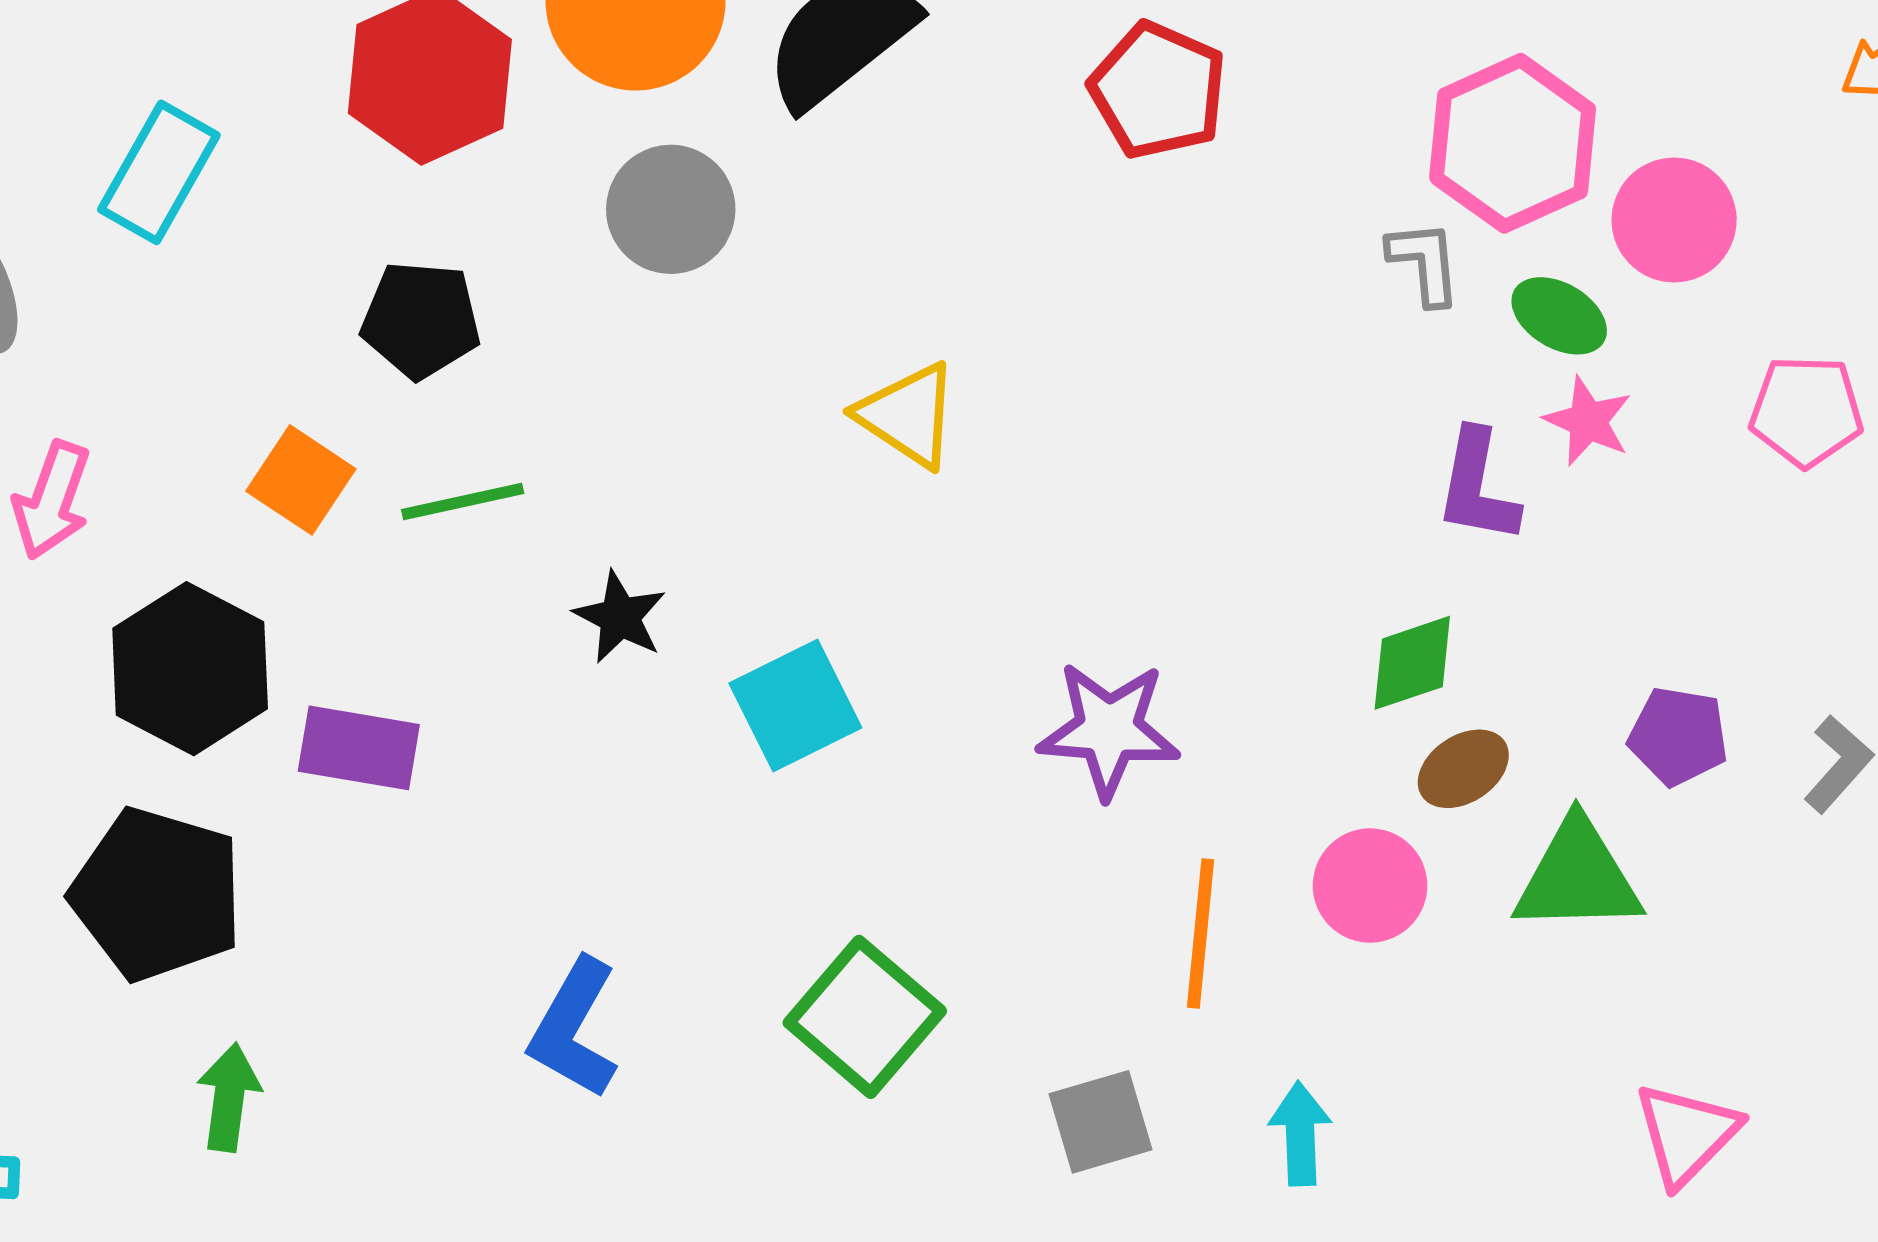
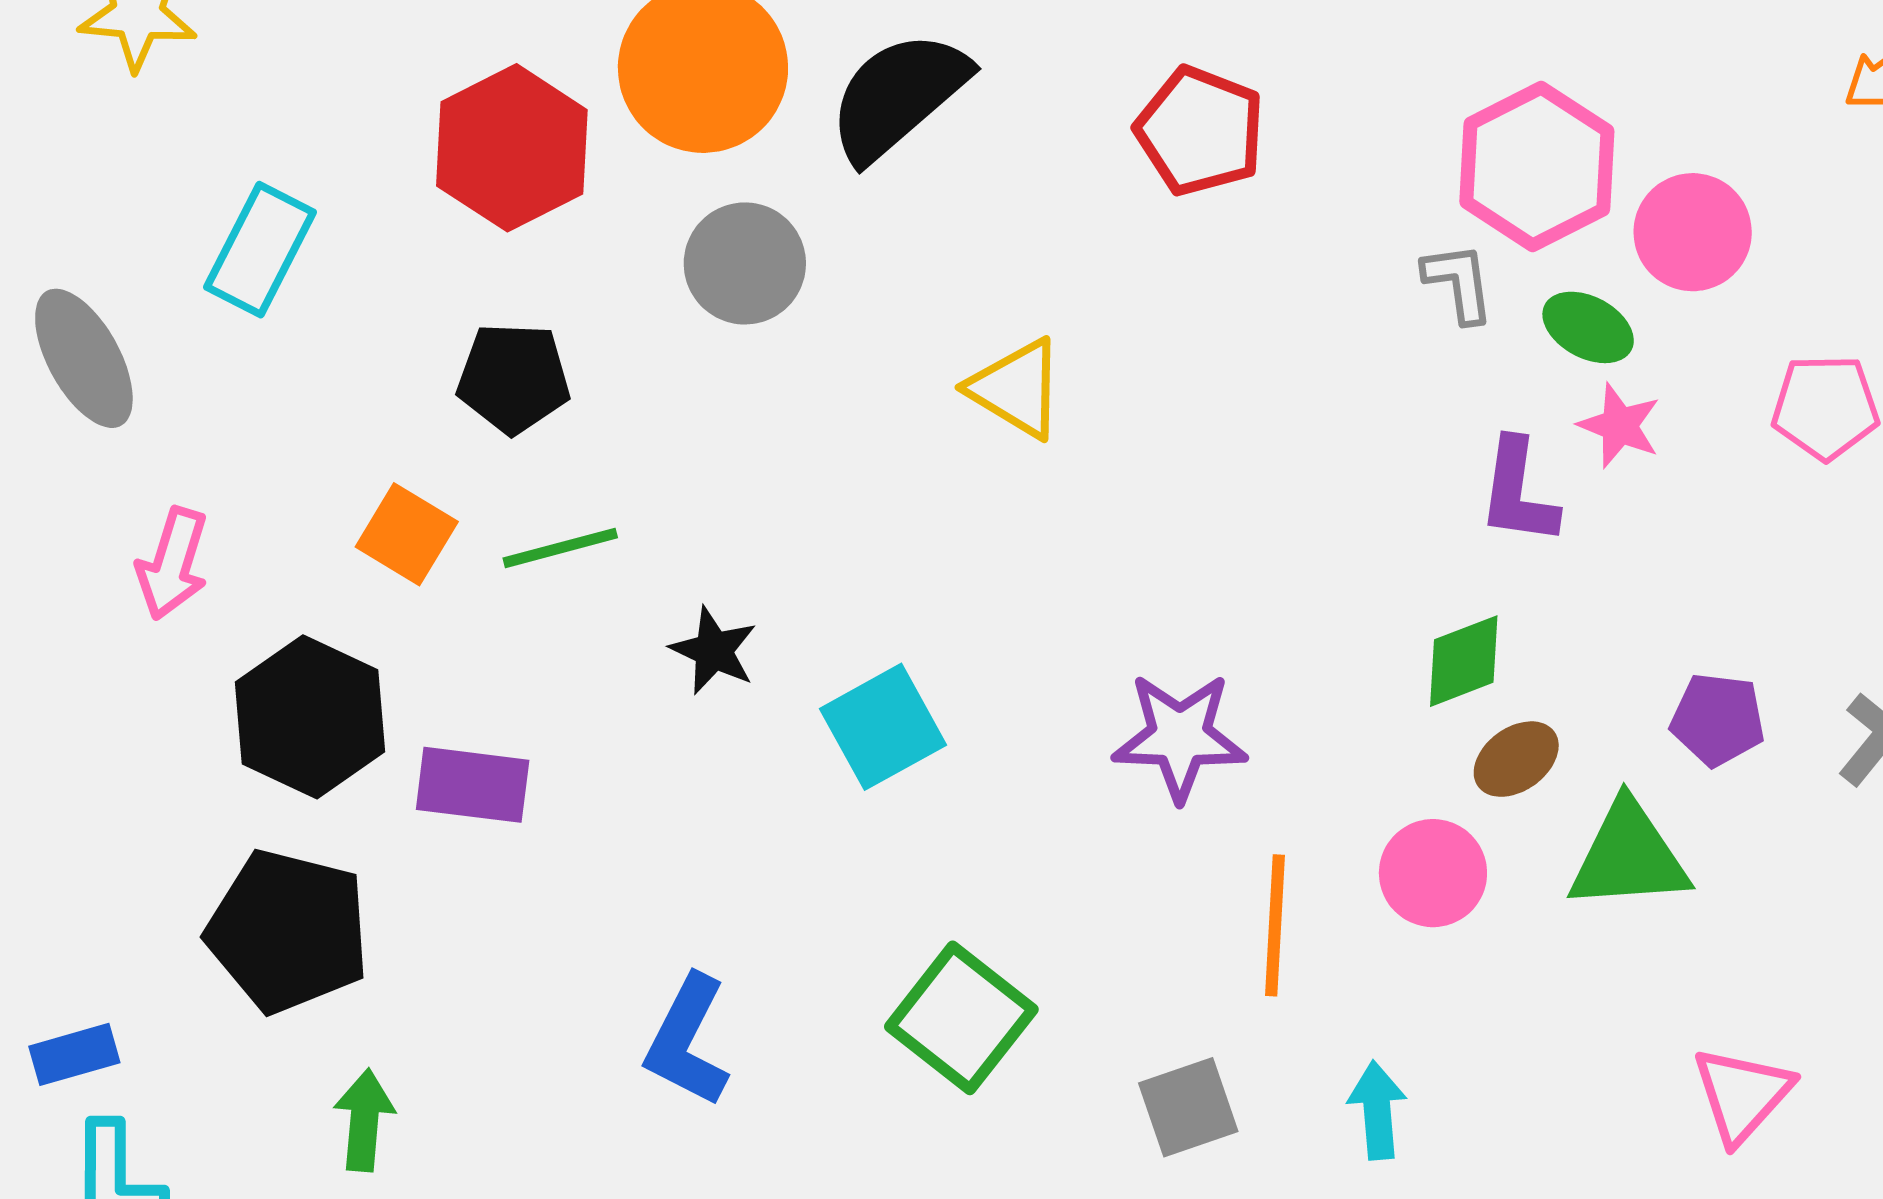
yellow triangle: (908, 415) -> (1016, 389), moved

